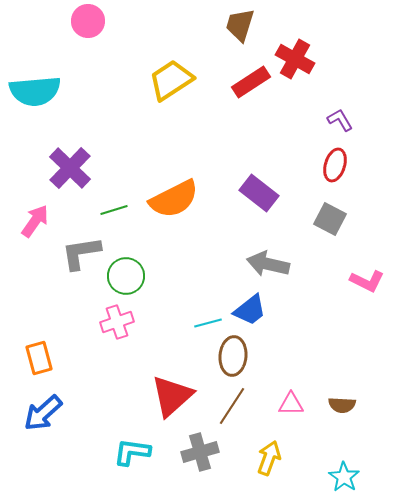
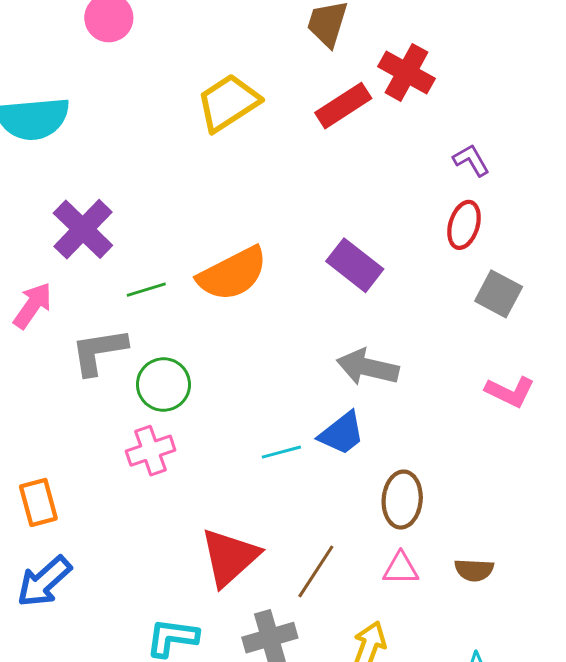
gray square: (330, 219) -> (499, 294), moved
brown ellipse: (233, 356) -> (402, 500), moved

